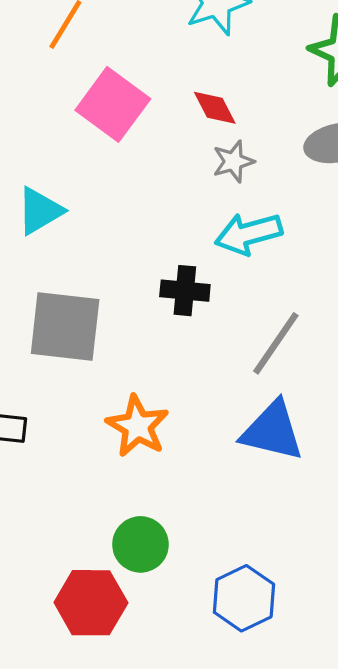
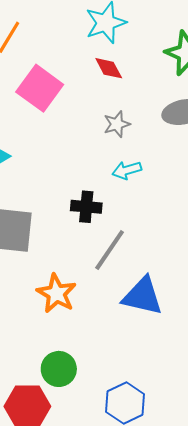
red diamond: (215, 108) -> (109, 68), moved
cyan arrow: (249, 234) -> (127, 170), size x0.7
gray line: (276, 343) -> (110, 250), moved

